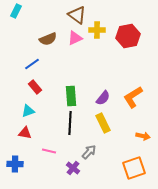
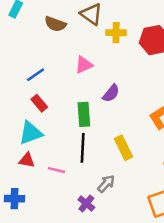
pink triangle: (75, 38) -> (84, 65), moved
brown semicircle: (48, 39) -> (55, 24), moved, turned 42
purple semicircle: (103, 98) -> (111, 93), moved
cyan triangle: (28, 111) -> (31, 133), size x1.5
pink line: (49, 151) -> (57, 170), moved

